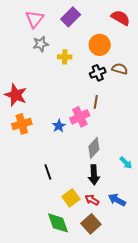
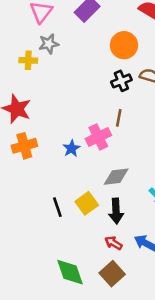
yellow cross: (65, 57) -> (28, 60), moved
gray diamond: (94, 148) -> (116, 177), turned 40
yellow square: (71, 198) -> (87, 203), moved

